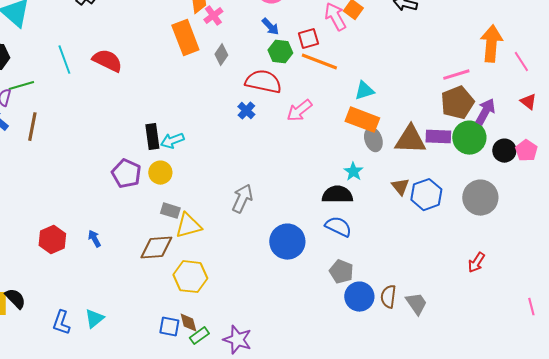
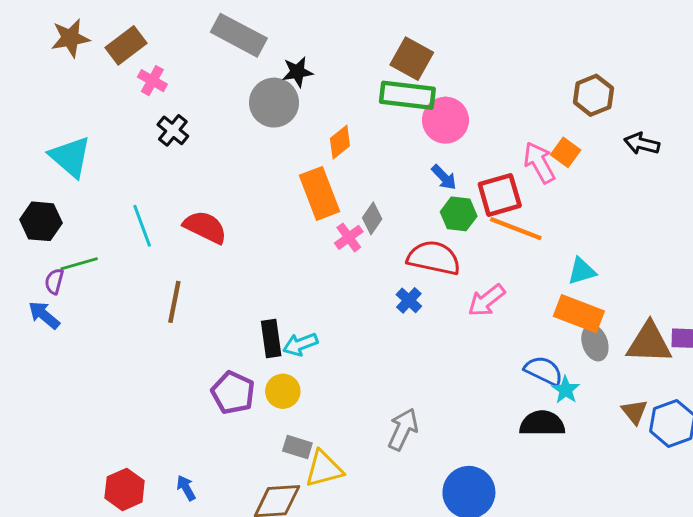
pink cross: (213, 16) -> (349, 237), moved
red square: (308, 39) -> (500, 195), size x1.4
brown line: (32, 127) -> (174, 302), moved
blue semicircle: (338, 227) -> (544, 371), moved

